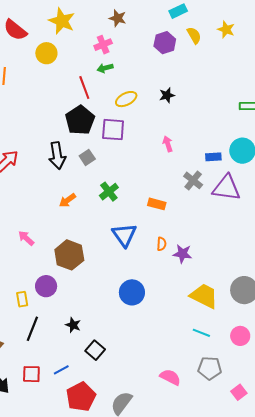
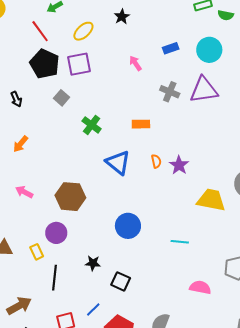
black arrow: (57, 156) -> (16, 99), moved, size x0.6
blue rectangle: (213, 157) -> (171, 48), moved
orange arrow: (67, 200) -> (21, 144), moved
purple star: (182, 254) -> (179, 165), turned -30
blue circle: (132, 292) -> (128, 226), moved
cyan line: (201, 333) -> (180, 242), moved

